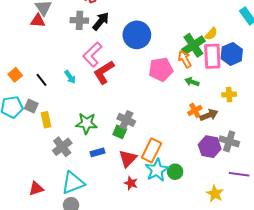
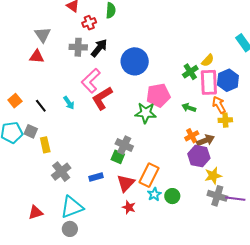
red triangle: (38, 21) -> (37, 56), moved
green cross: (193, 45) -> (190, 72), size x0.7
orange arrow: (185, 59) -> (219, 105), moved
green star: (87, 123) -> (146, 113), moved
gray cross: (229, 141) -> (217, 196), moved
purple hexagon: (210, 147) -> (199, 156), moved
cyan star: (157, 170) -> (154, 194), size x0.6
yellow star: (215, 194) -> (213, 176), moved, turned 30

